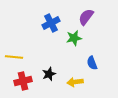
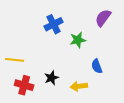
purple semicircle: (86, 17) -> (103, 18), moved
red cross: (23, 81) -> (24, 85), turned 30

